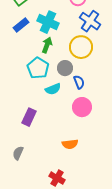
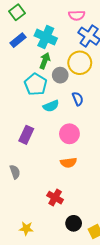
gray circle: (65, 68) -> (60, 75), moved
pink circle: (82, 107) -> (69, 134), moved
gray semicircle: (18, 153) -> (15, 172), turned 136

